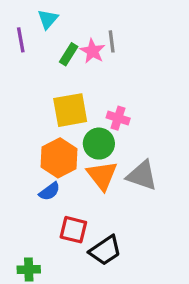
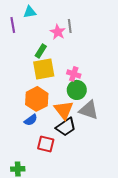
cyan triangle: (48, 19) -> (30, 12), turned 40
green rectangle: (69, 54) -> (41, 51), moved
green circle: (99, 144) -> (77, 90), moved
black trapezoid: (105, 250) -> (66, 127), moved

